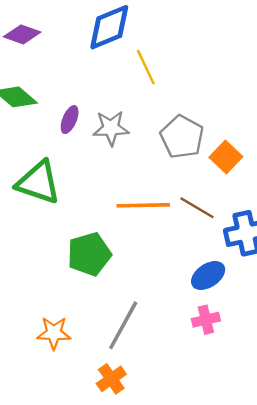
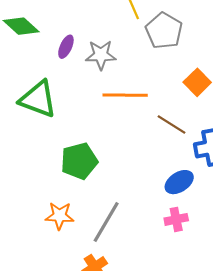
gray pentagon: (182, 137) -> (164, 31), moved
orange line: (143, 205) -> (125, 95), moved
orange star: (54, 333) -> (59, 216), moved

